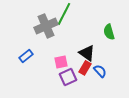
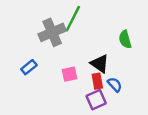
red rectangle: (85, 68) -> (97, 81), turned -40
purple square: (68, 77) -> (96, 100), moved

